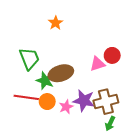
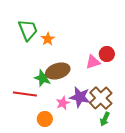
orange star: (56, 23) -> (48, 39), moved
green trapezoid: (29, 59) -> (28, 30), moved
orange circle: (47, 102) -> (45, 119), moved
brown cross: (106, 102) -> (101, 98), turned -30

